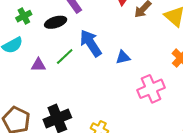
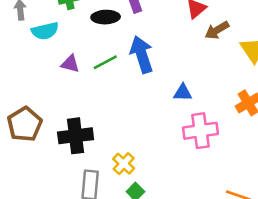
blue triangle: (123, 57) -> (183, 93), moved

